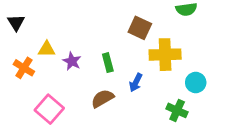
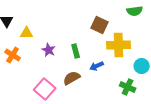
yellow triangle: (47, 49) -> (27, 33), moved
blue arrow: (136, 83) -> (97, 66), turned 40
pink square: (49, 109) -> (45, 89), moved

